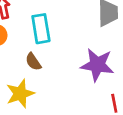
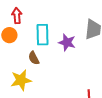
purple star: (97, 65) -> (67, 42), moved, size x0.7

